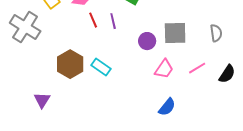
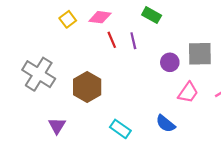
gray cross: (25, 27) -> (39, 74), moved
cyan rectangle: (101, 67) -> (120, 129), moved
blue semicircle: (167, 107) -> (166, 124), moved, turned 90

